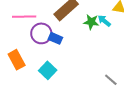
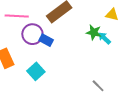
cyan arrow: (104, 21) -> (104, 38), moved
green star: (91, 22) -> (94, 32), moved

